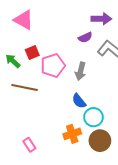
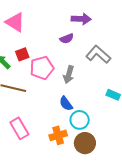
purple arrow: (101, 19) -> (81, 19), moved
purple semicircle: (85, 37) -> (67, 39), moved
pink rectangle: (29, 145) -> (19, 128), moved, size x1.5

